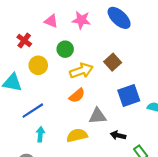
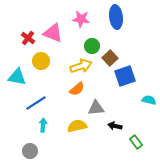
blue ellipse: (119, 18) -> (116, 17), turned 40
pink triangle: (51, 21) -> (53, 33), moved, size x1.5
green circle: (65, 49) -> (92, 46), moved
blue square: (129, 96) -> (125, 76), moved

